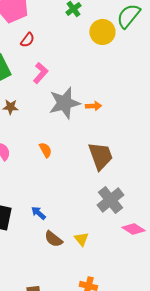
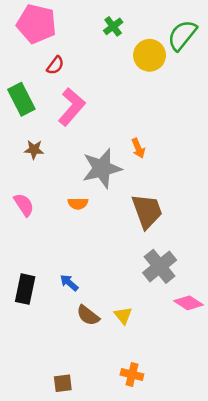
pink L-shape: (40, 73) -> (72, 107), size x1.4
gray star: (64, 103) -> (102, 168), moved
orange arrow: (93, 106) -> (138, 148), turned 70
orange semicircle: (45, 150) -> (78, 204), turned 119

